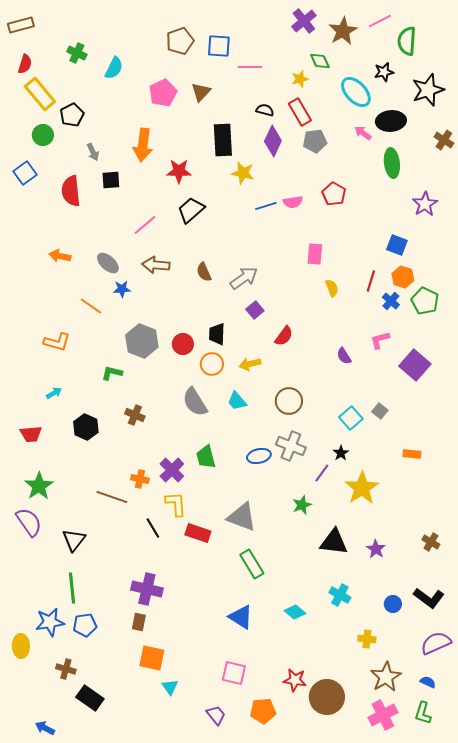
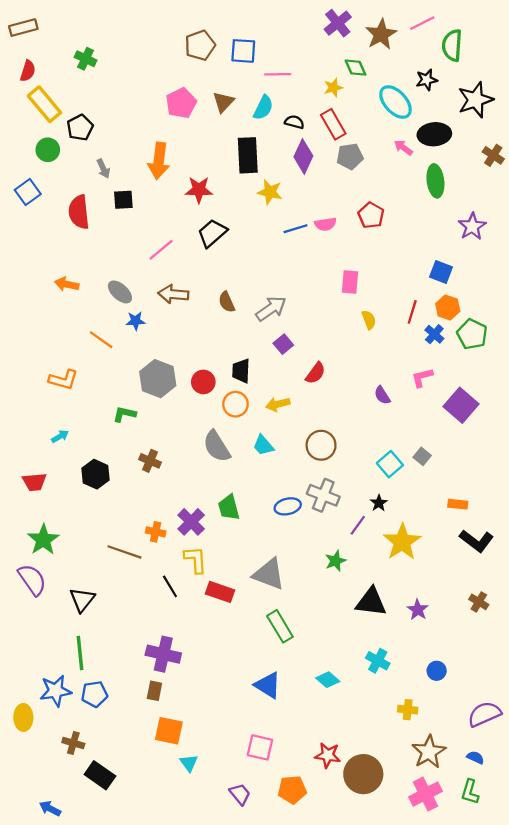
cyan semicircle: (114, 68) -> (263, 108), moved
black L-shape: (429, 598) -> (477, 541), moved

